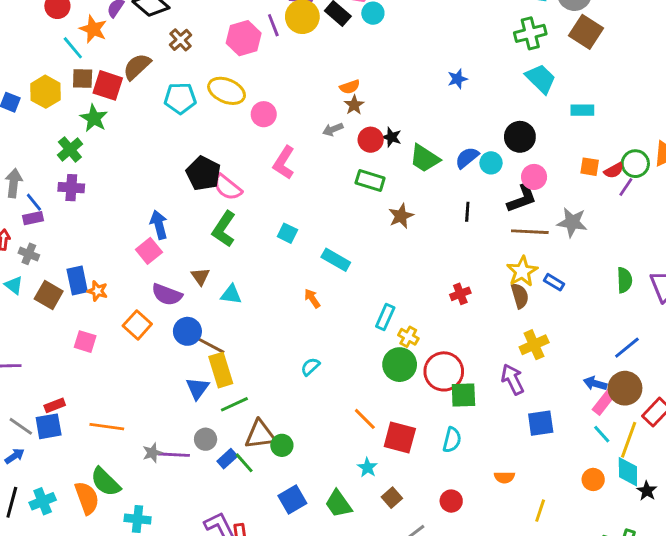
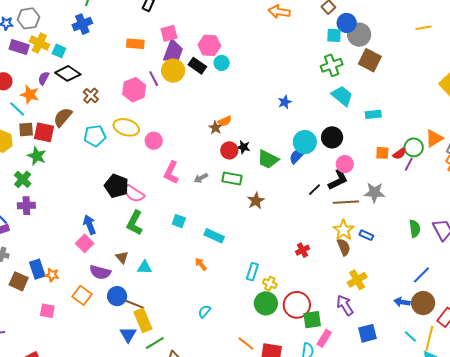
orange semicircle: (350, 87) -> (225, 121), moved
gray arrow: (333, 129) -> (201, 178), moved
cyan circle: (491, 163) -> (305, 142), moved, size x1.5
black line: (467, 212) -> (314, 190), moved, turned 48
pink rectangle: (604, 402) -> (324, 338), moved

